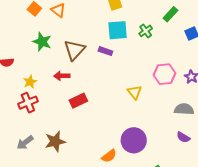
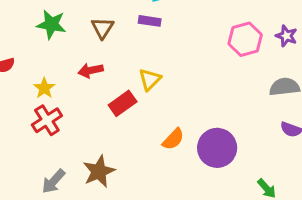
brown triangle: (74, 50) -> (102, 28), size x0.7
yellow triangle: (135, 92) -> (150, 79), moved, turned 35
orange semicircle: (109, 156) -> (173, 139), moved

